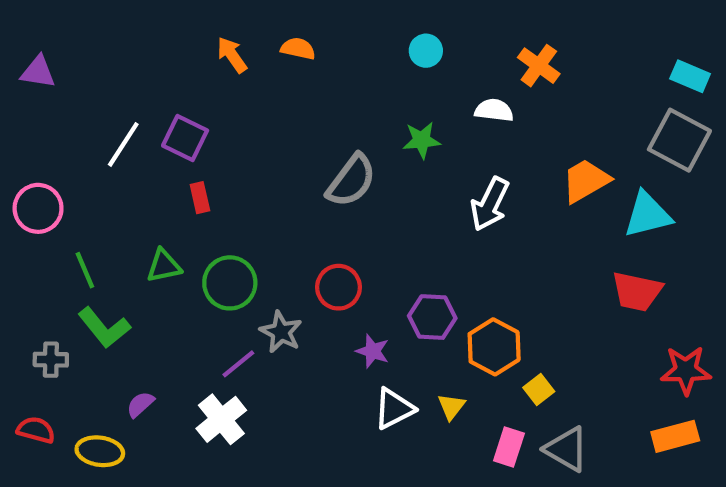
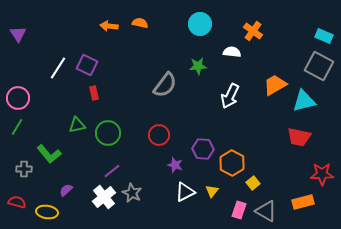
cyan circle: (426, 51) -> (200, 24), size x1.5
orange arrow: (232, 55) -> (109, 26), turned -48
purple triangle: (38, 72) -> (18, 34), turned 48
green line: (85, 270) -> (17, 127), moved, turned 54
gray star: (281, 332) -> (132, 193), moved
orange rectangle: (675, 436) -> (303, 202), moved

